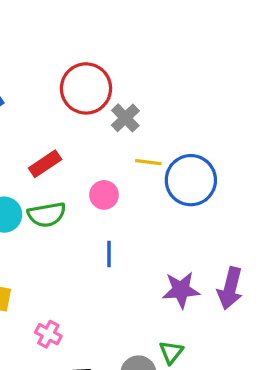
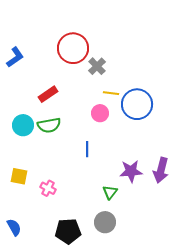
pink circle: (104, 195) -> (100, 113), moved
pink cross: (48, 334) -> (48, 188), moved
green triangle: (171, 352) -> (110, 192), moved

